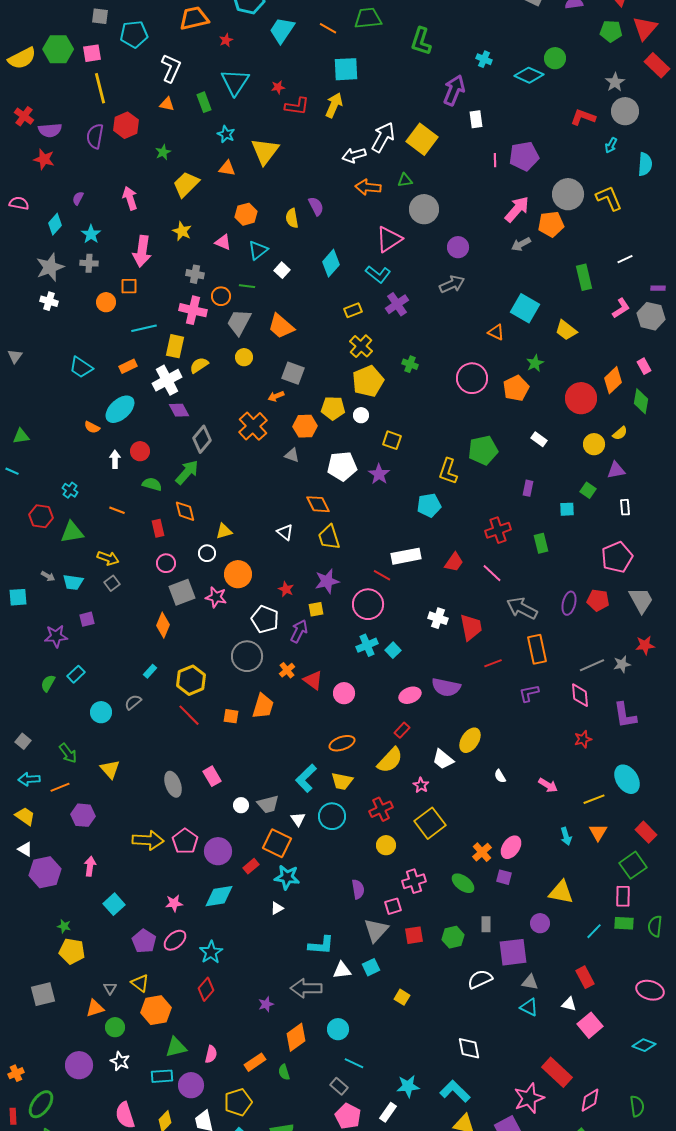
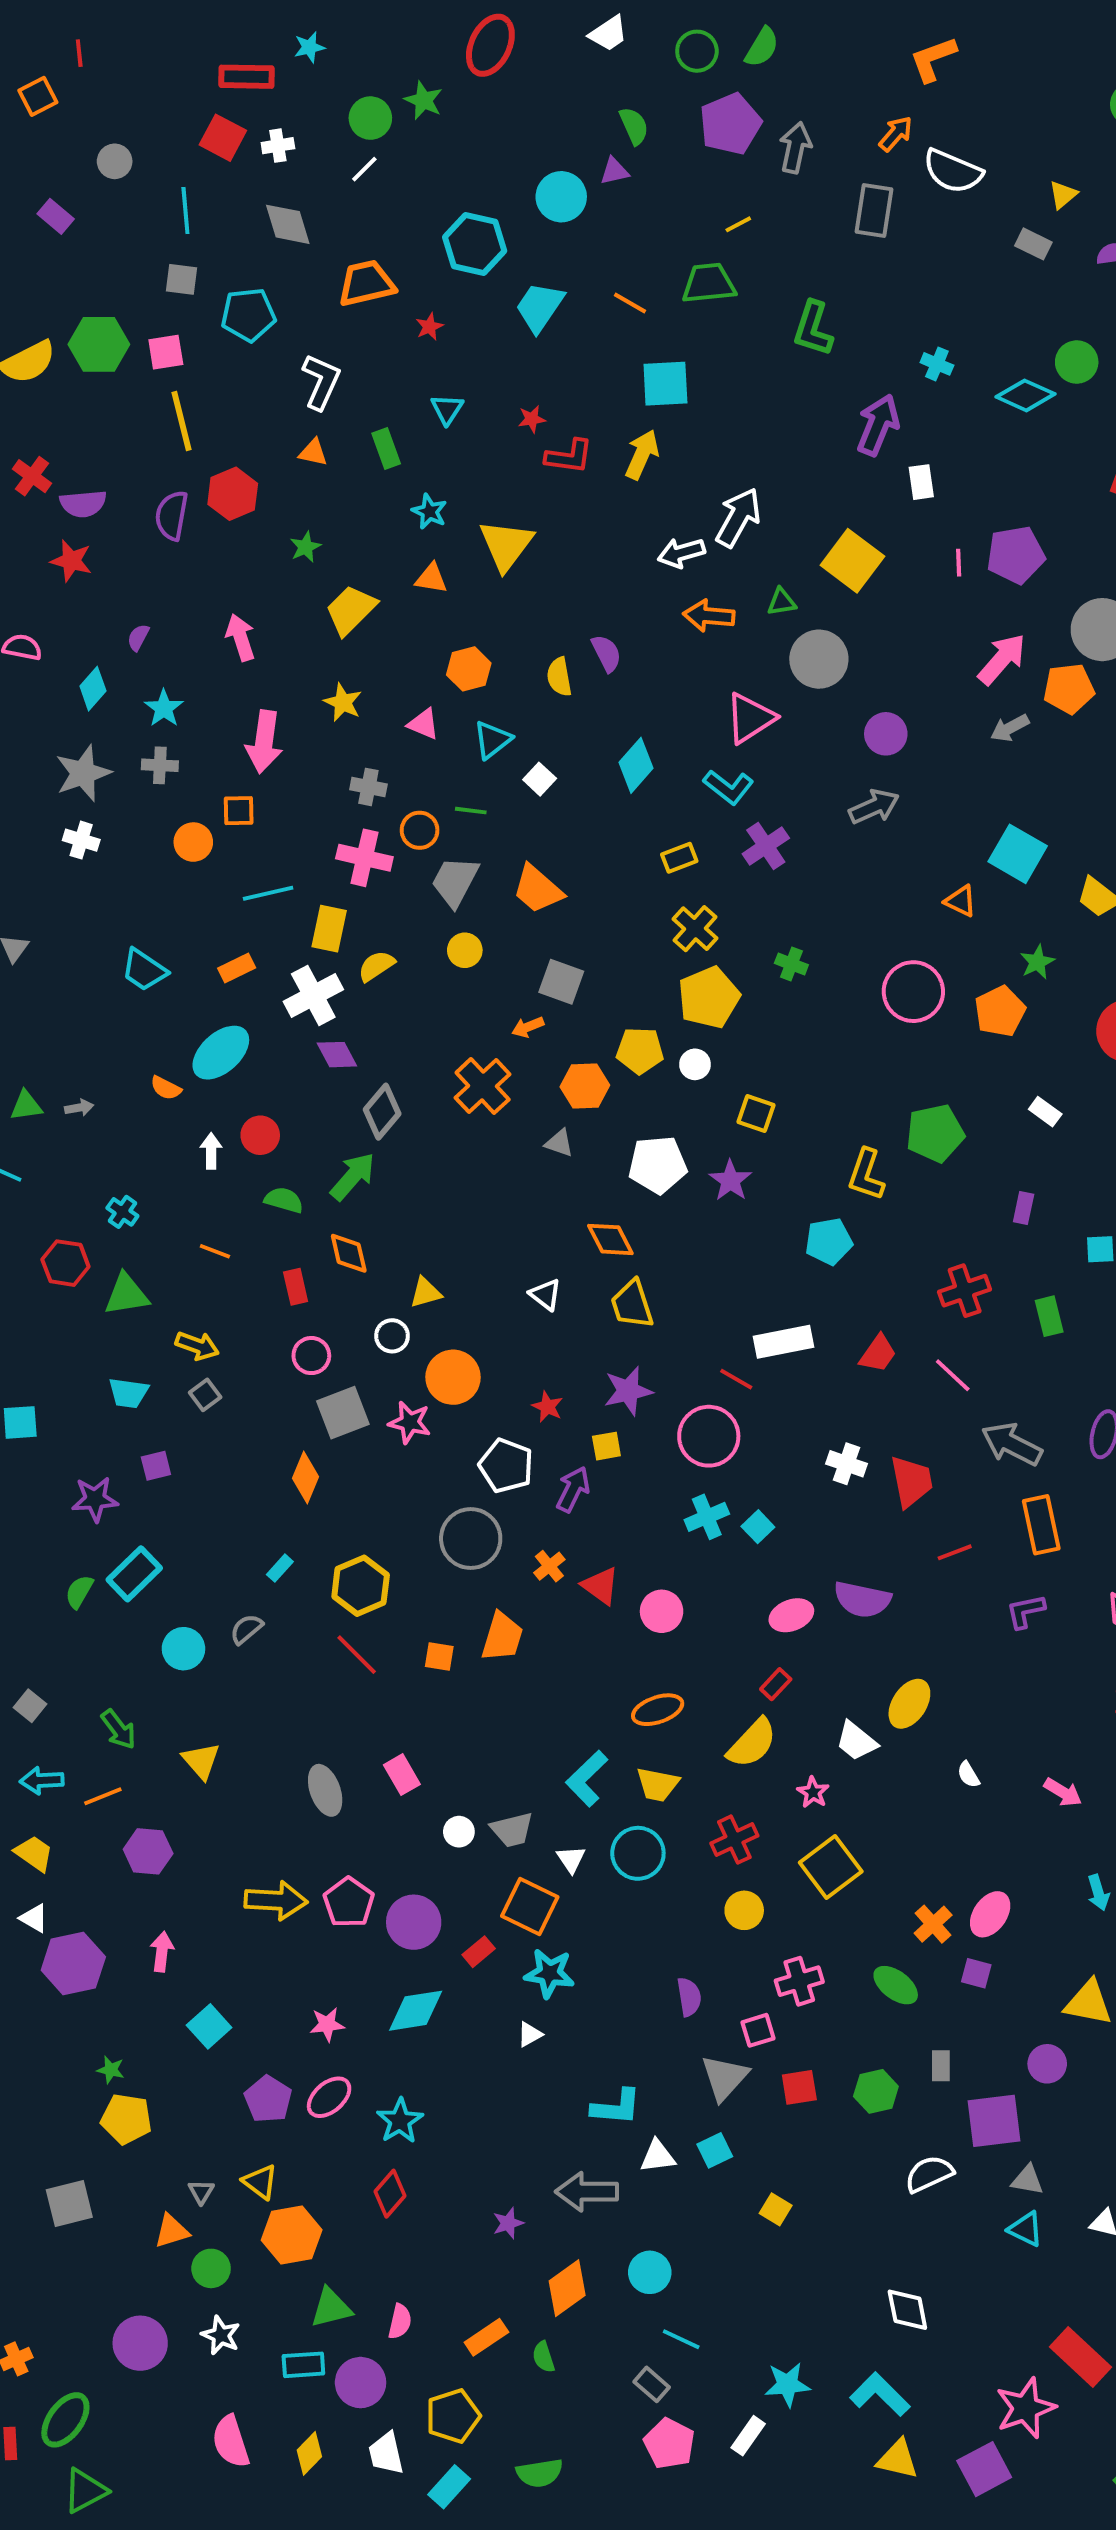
cyan triangle: (235, 82) -> (447, 409), size x0.6
yellow square: (422, 139) -> (852, 561), moved
gray arrow: (48, 576) -> (79, 1108), moved, turned -40
cyan rectangle: (76, 674) -> (134, 1574), size x1.5

